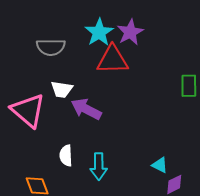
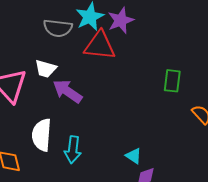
gray semicircle: (51, 47) -> (58, 28), moved
white semicircle: (66, 156) -> (42, 135), size x1.5

